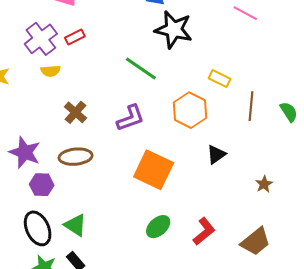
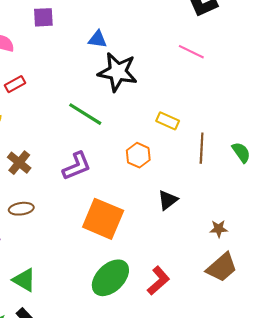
orange hexagon: (190, 110) -> (138, 155), size x0.7
brown ellipse: (76, 157) -> (21, 209), size x0.7
brown star: (264, 184) -> (219, 229), turned 30
green ellipse: (158, 227) -> (110, 278), size x1.5
brown trapezoid: (256, 241) -> (222, 267), moved

